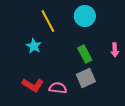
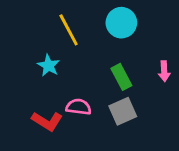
pink semicircle: (58, 88) -> (79, 107), moved

